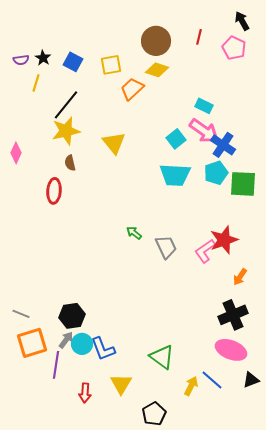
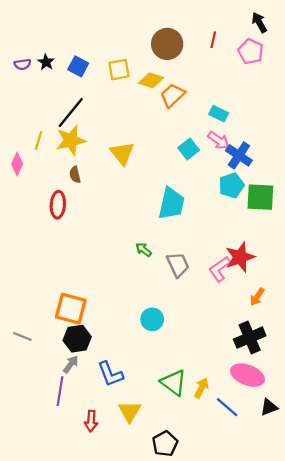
yellow diamond: (157, 70) -> (151, 80), moved
yellow line: (36, 83) -> (39, 140), moved
orange trapezoid: (132, 89) -> (173, 95), moved
pink arrow: (204, 131) -> (219, 140), size x0.7
cyan trapezoid: (175, 175) -> (171, 204), moved, turned -80
orange square: (32, 343) -> (71, 309), moved, turned 32
cyan circle: (82, 344) -> (152, 319), moved
yellow arrow: (191, 386) -> (201, 388), moved

